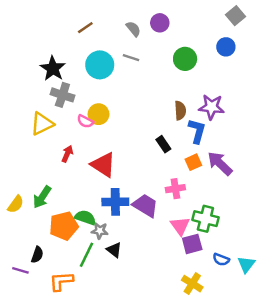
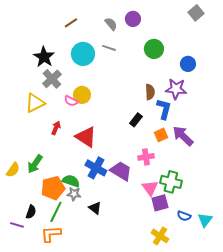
blue circle: (226, 47) -> (188, 64), moved
gray cross: (62, 95) -> (52, 79), turned 30
black rectangle: (163, 144) -> (136, 120), turned 72
blue cross: (115, 202) -> (96, 168), turned 30
gray star: (100, 231) -> (74, 194), moved
green line: (87, 255) -> (56, 212), moved

